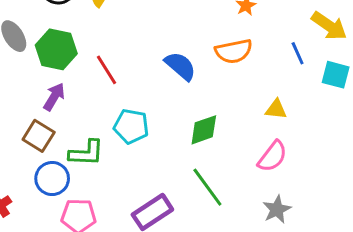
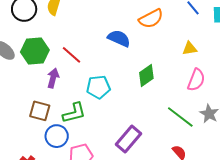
purple arrow: (54, 97) -> (53, 78), moved
green line: (207, 187) -> (180, 117), moved

